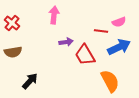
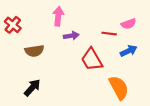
purple arrow: (66, 42) -> (71, 36), moved
blue arrow: (119, 47) -> (129, 51), size x0.7
brown semicircle: (13, 52) -> (34, 51), moved

